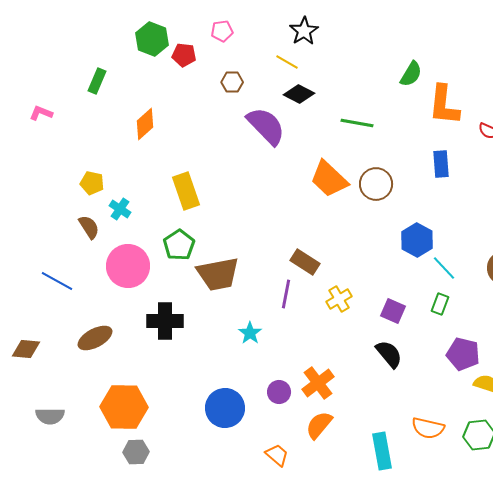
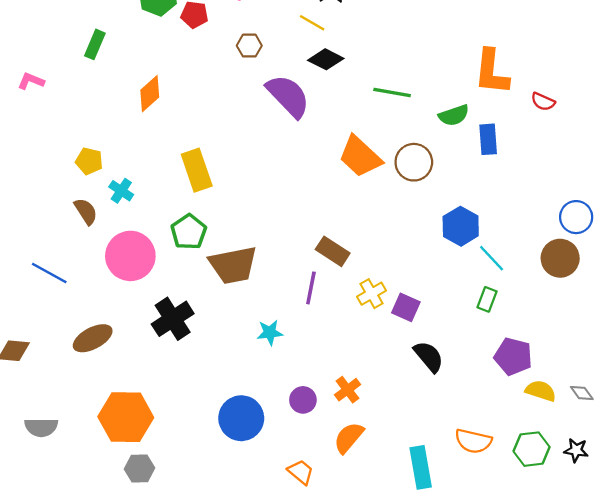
green semicircle: (411, 74) -> (454, 115), moved, turned 40
purple square: (393, 311) -> (406, 307), moved
black cross: (165, 321) -> (173, 319), turned -33
cyan star: (250, 333) -> (270, 332), turned 30
orange cross: (318, 383) -> (348, 390), size x0.7

